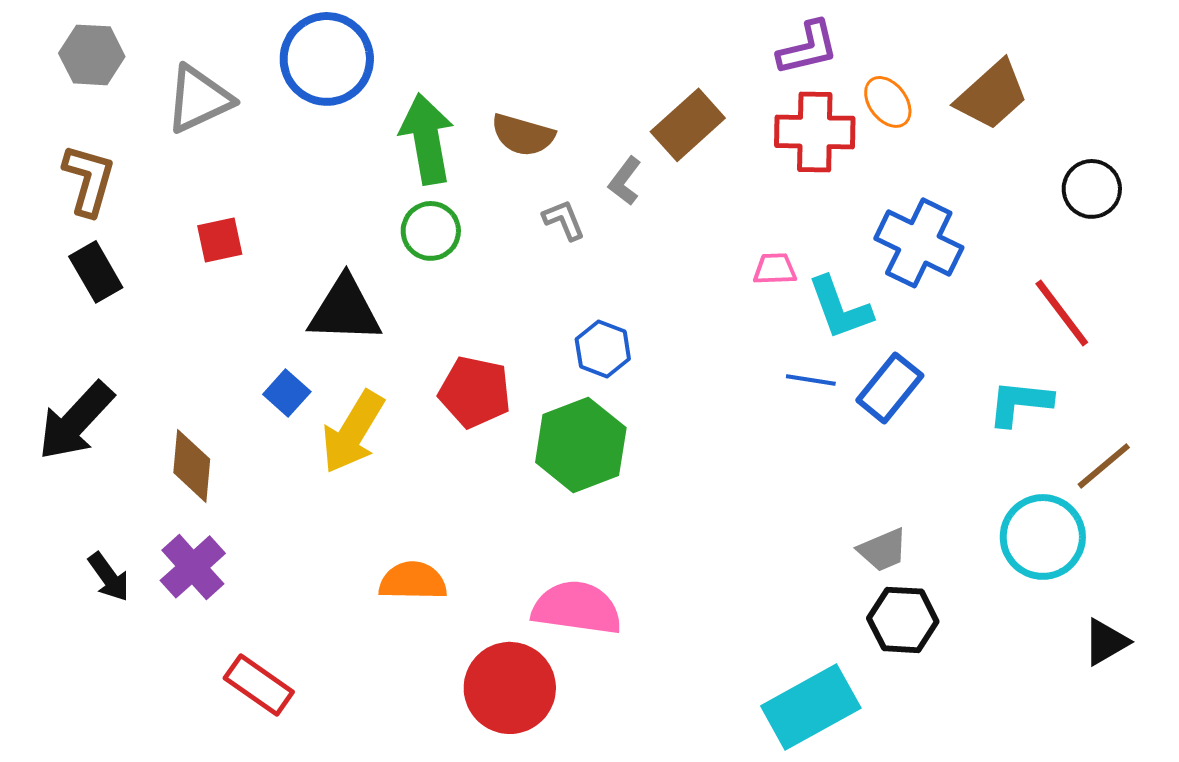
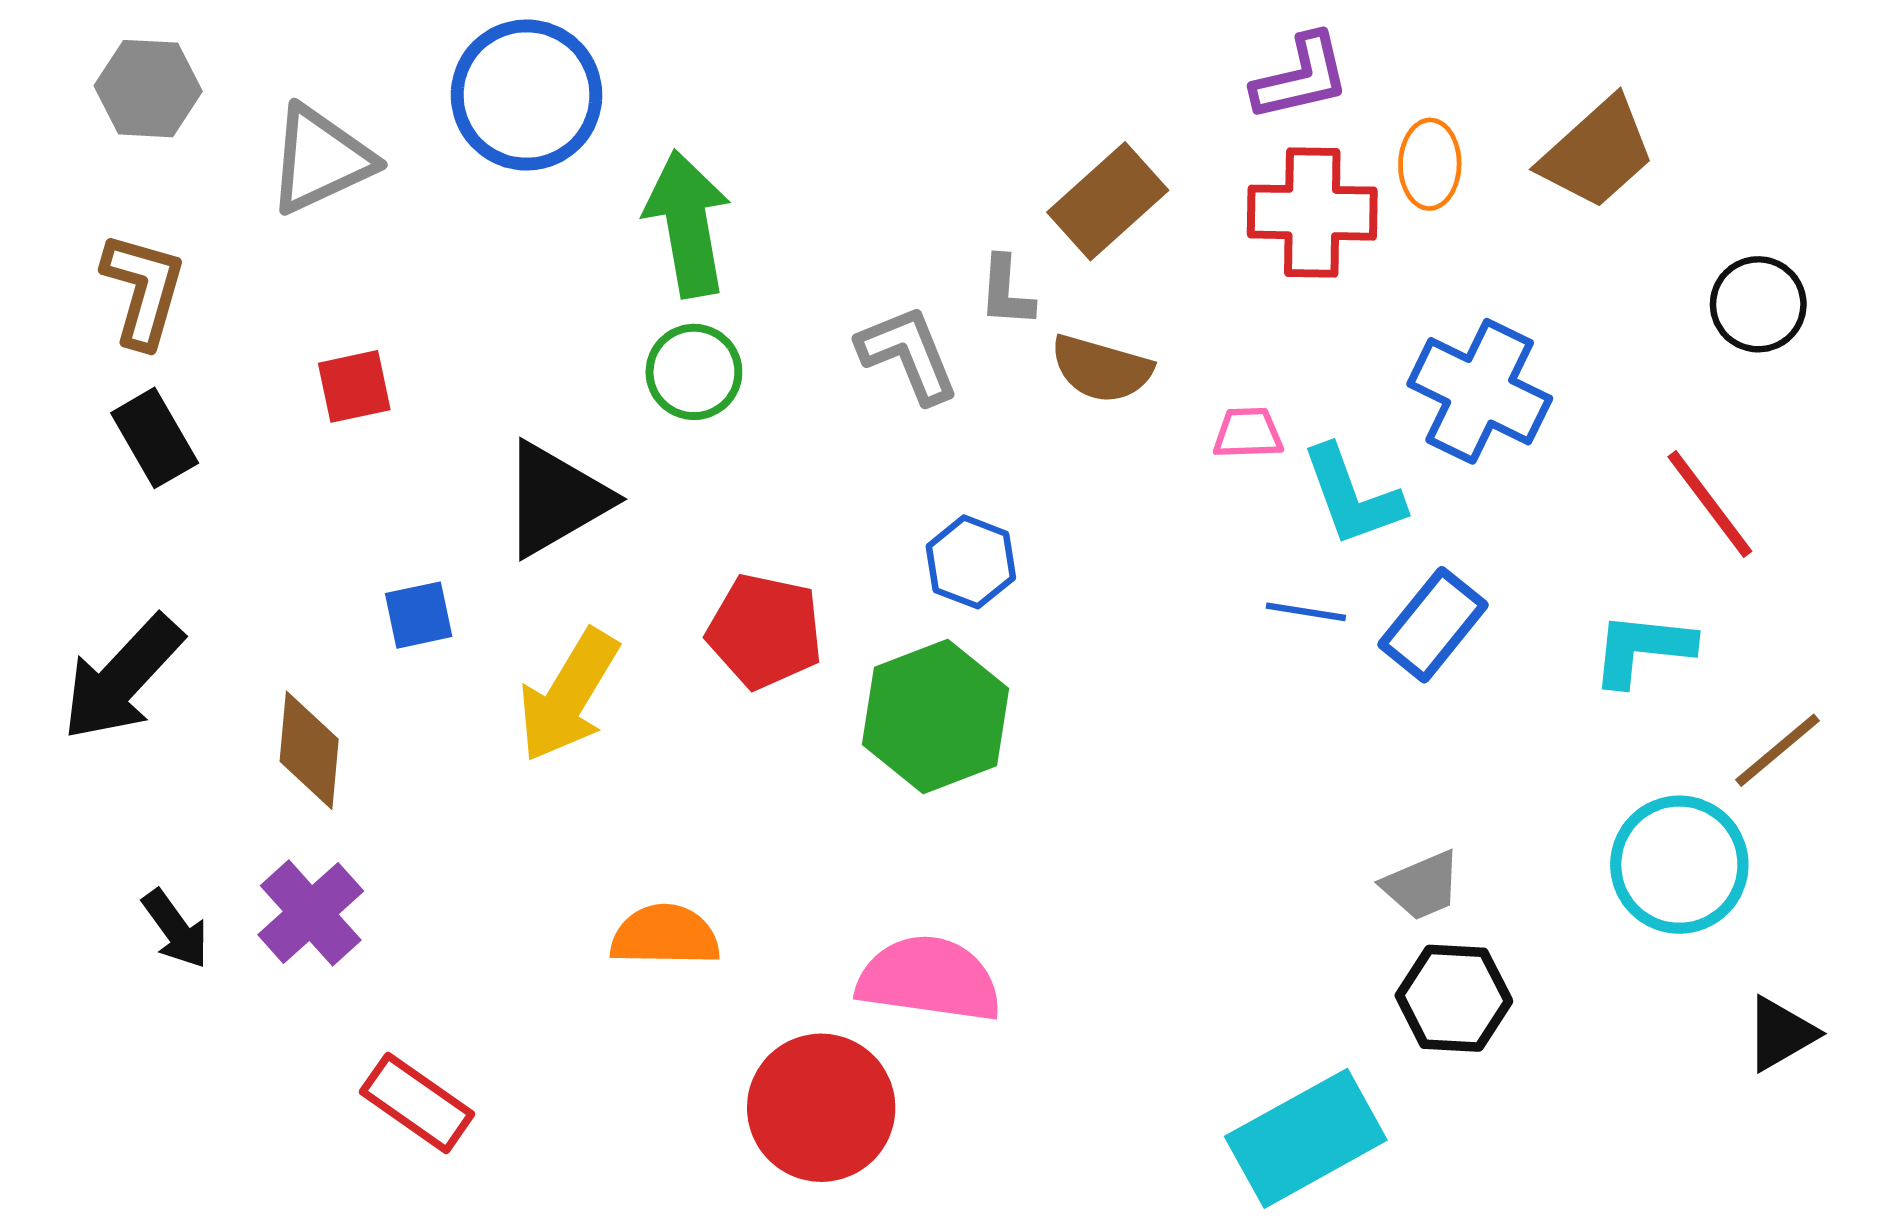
orange ellipse: (888, 102) -> (1430, 164), turned 38
brown semicircle: (523, 135) -> (1101, 369), moved
gray L-shape: (625, 181) -> (1006, 291), turned -33
gray L-shape: (564, 220) -> (908, 354), size x1.5
black triangle: (345, 310) -> (555, 499), turned -32
blue square: (287, 393) -> (419, 615), moved, turned 36

